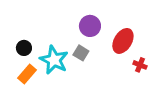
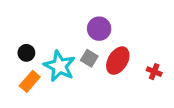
red ellipse: (123, 41) -> (118, 61), moved

